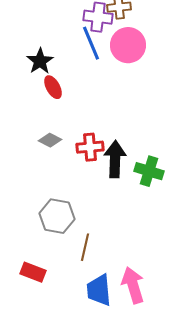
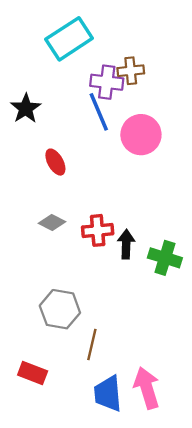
pink circle: (128, 45) -> (141, 135), moved
black star: (40, 61) -> (26, 108), moved
black arrow: (115, 159) -> (126, 244), size x0.7

